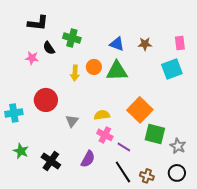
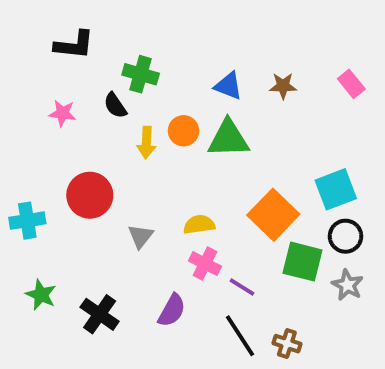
pink rectangle: (180, 43) -> (351, 84), turned -32
black semicircle: (49, 48) -> (115, 105), moved
cyan square: (172, 69) -> (336, 189), moved
black circle: (177, 173) -> (345, 236), moved

